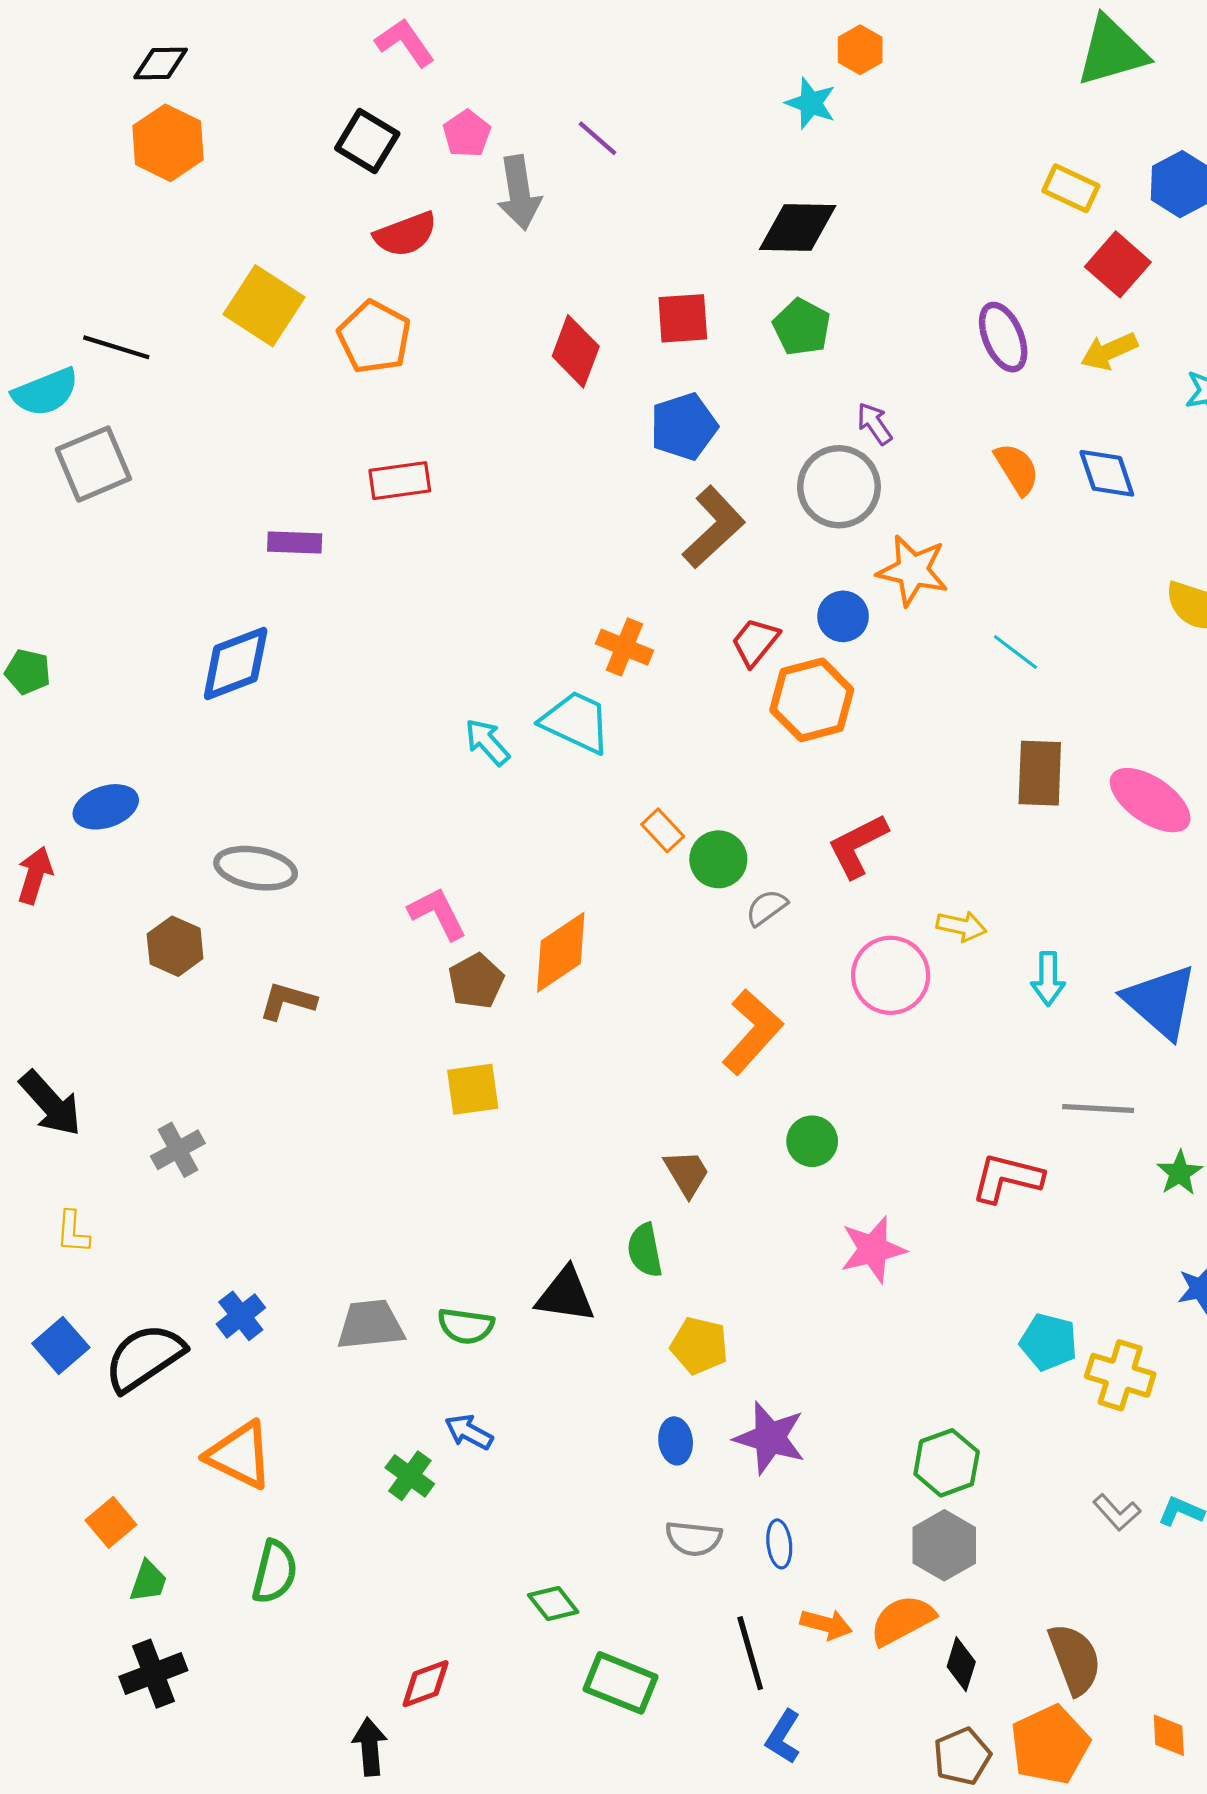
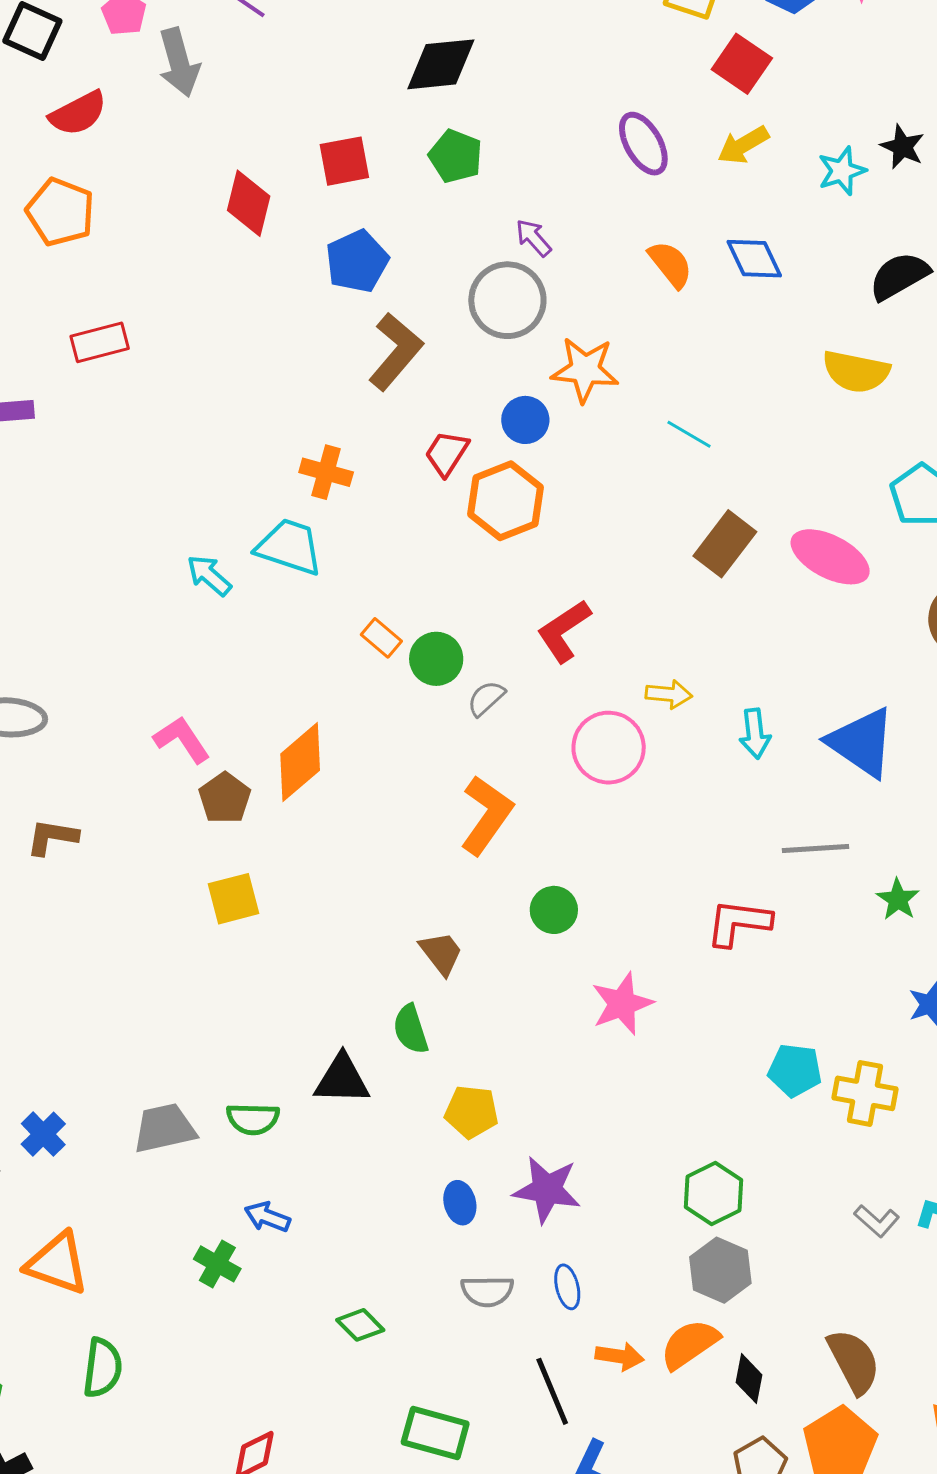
brown rectangle: (1040, 773) -> (725, 544), turned 42
green diamond: (553, 1604) -> (360, 1325), moved

